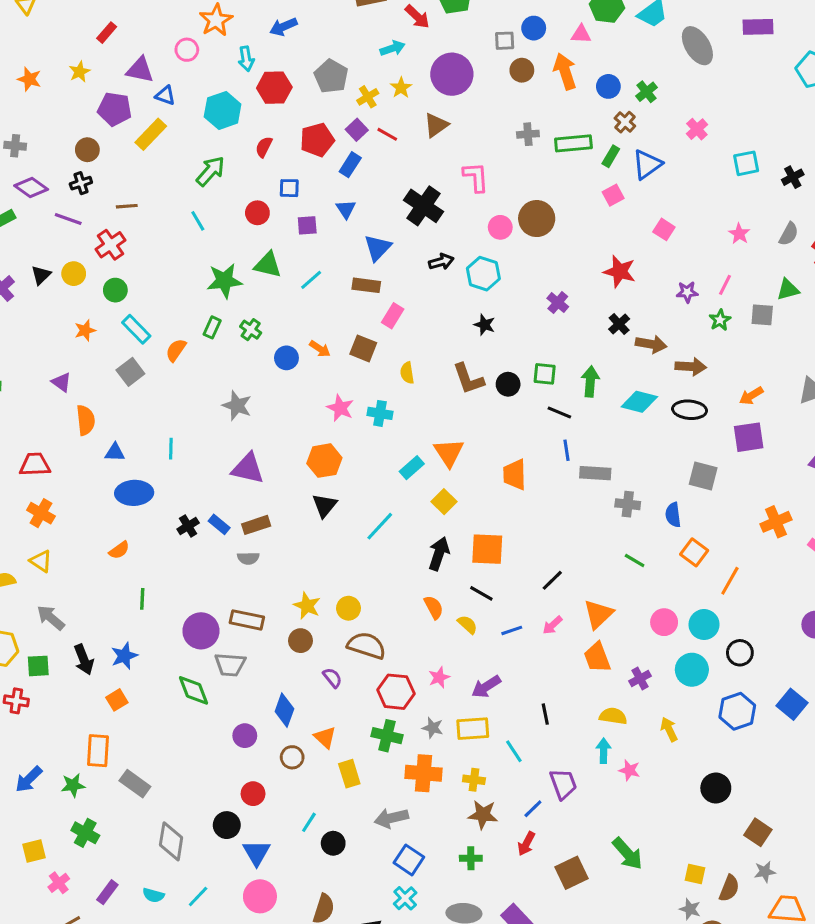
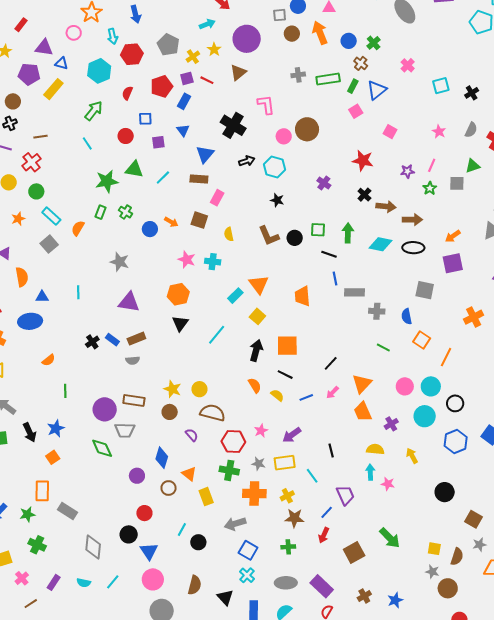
blue arrow: (283, 27) -> (135, 14), turned -78
purple square: (357, 130) -> (187, 78), turned 32
blue ellipse: (134, 493) -> (30, 321), moved
yellow cross: (474, 780) -> (287, 496), turned -32

